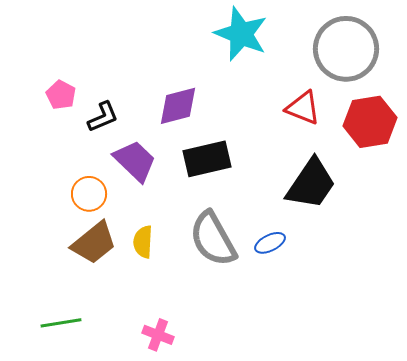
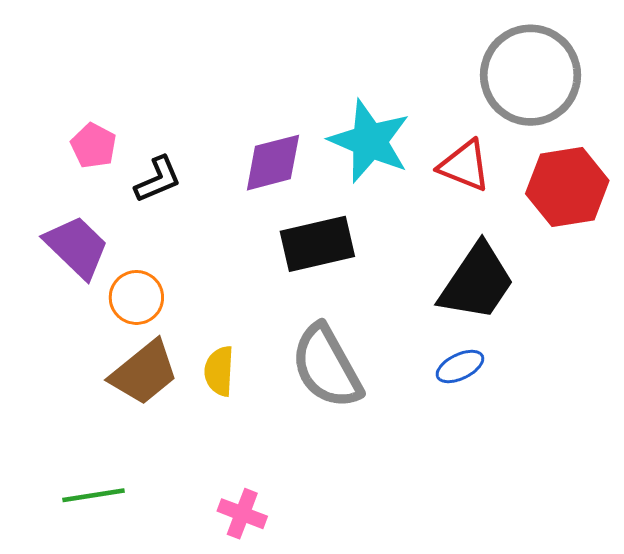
cyan star: (241, 34) -> (370, 141), moved
purple trapezoid: (135, 161) -> (77, 247), moved
blue ellipse: (270, 243) -> (460, 366), moved

